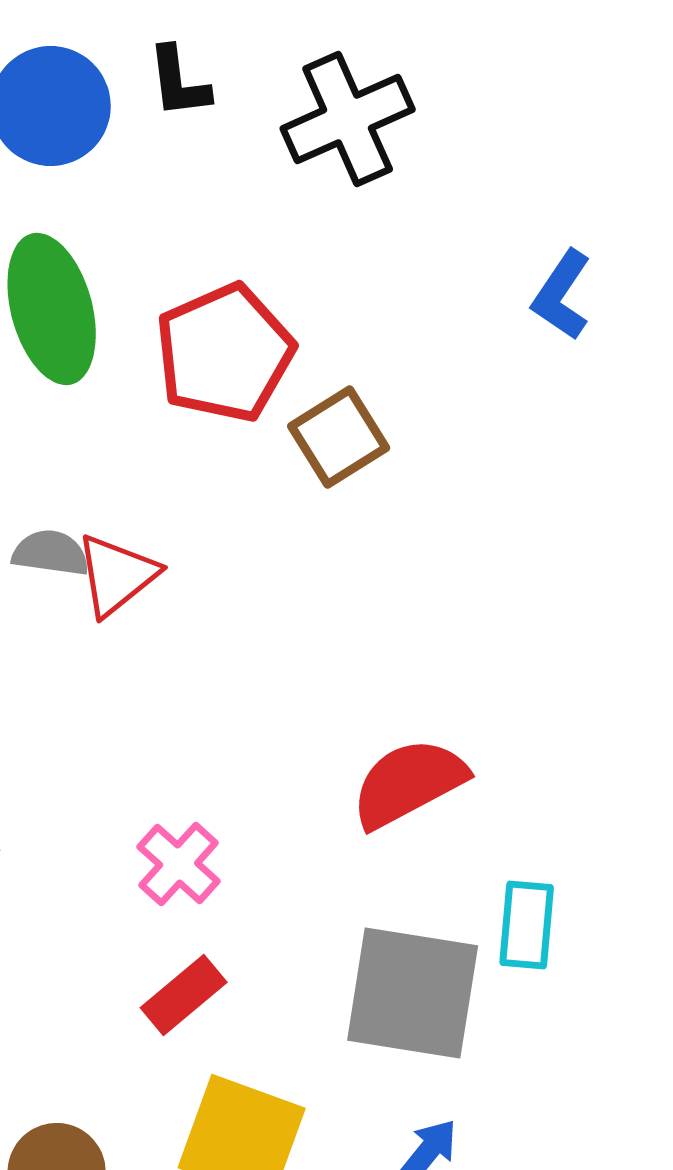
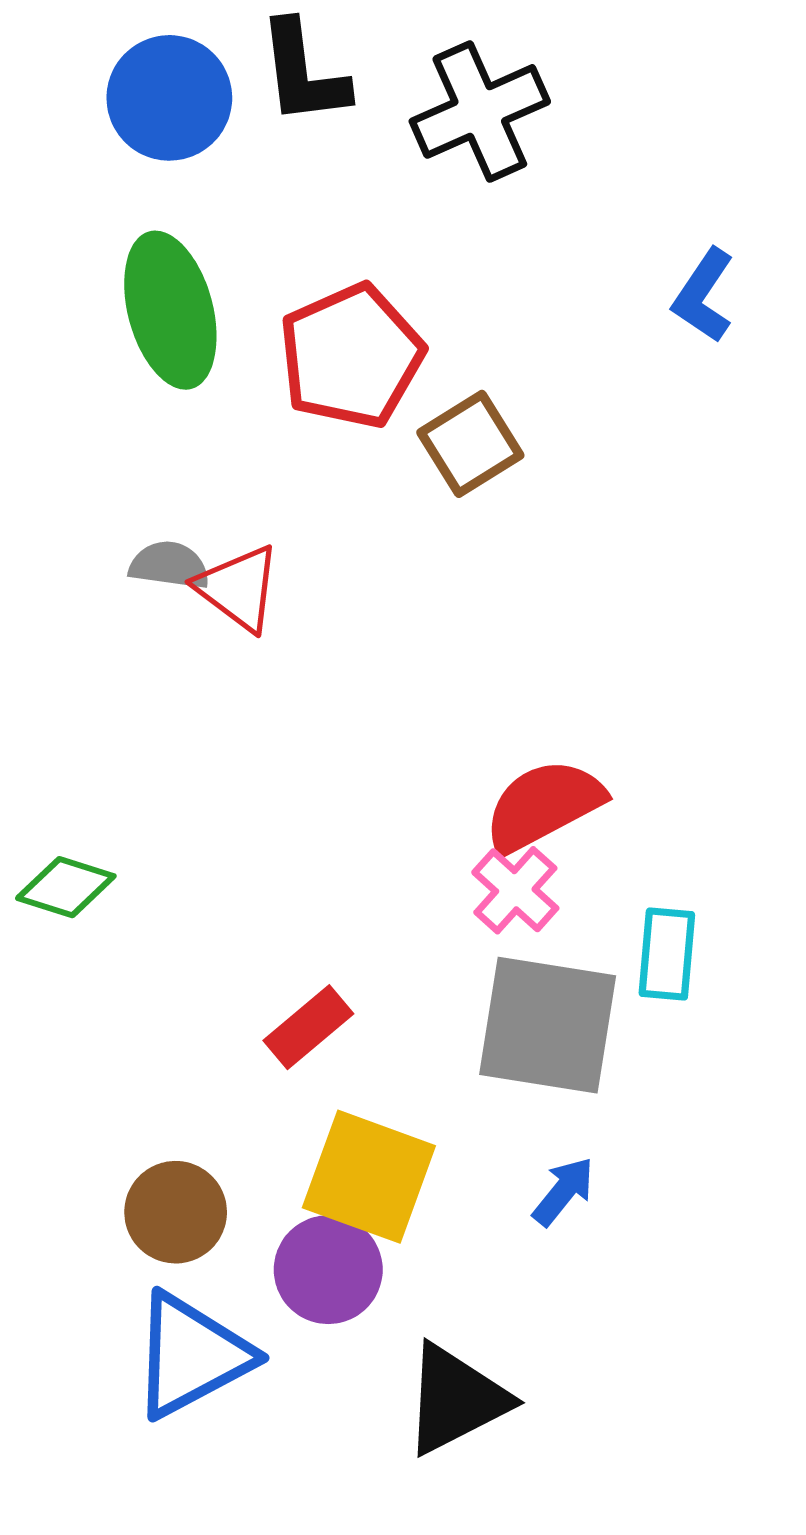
black L-shape: (179, 82) -> (303, 73), size x1.4
red triangle: (117, 575) -> (238, 588), turned -44
pink cross: (179, 864) -> (515, 890), moved

